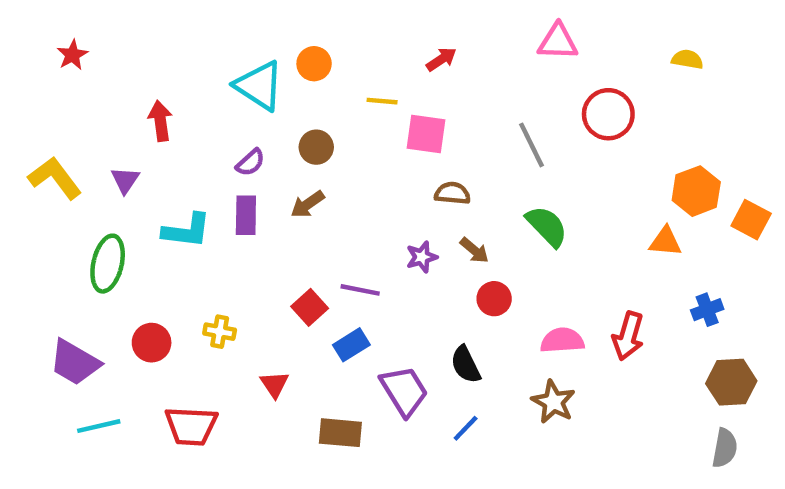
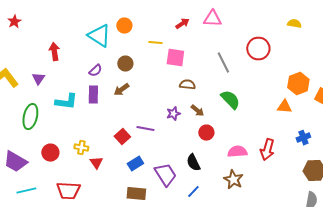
pink triangle: (558, 42) -> (212, 19), moved
blue rectangle: (351, 345) -> (135, 164), moved
red triangle: (275, 384) -> (96, 163), moved

